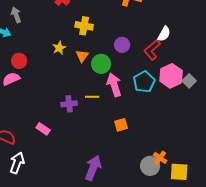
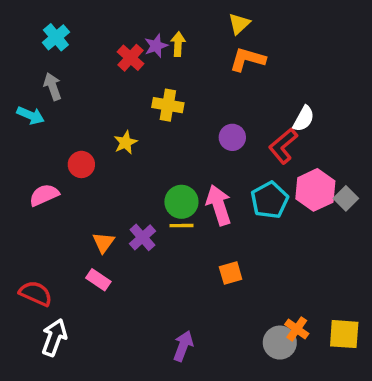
orange triangle: (82, 56) -> (103, 242), moved
red circle: (19, 61) -> (81, 164), moved
green circle: (101, 64) -> (181, 202), moved
purple cross: (69, 104) -> (142, 237), turned -35
purple arrow: (93, 168) -> (183, 346), size x0.7
yellow square: (179, 172) -> (344, 334), moved

